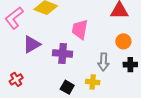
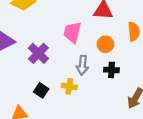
pink trapezoid: (80, 29) -> (72, 32), moved
purple cross: (63, 53) -> (38, 53), turned 36

